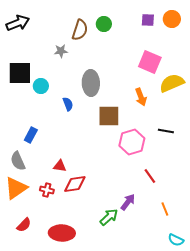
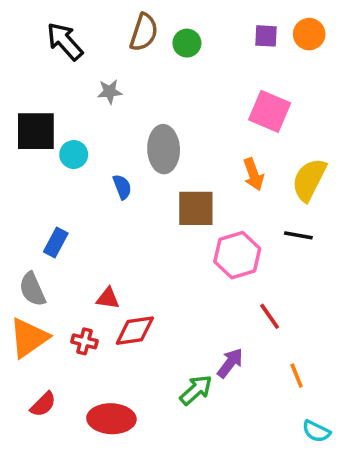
black arrow: (18, 23) -> (65, 41), moved, turned -110
brown semicircle: (80, 30) -> (144, 32), moved
yellow semicircle: (172, 83) -> (309, 180), moved, turned -40

